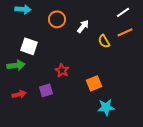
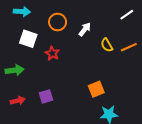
orange line: (125, 32) -> (129, 47), moved
white square: (29, 46) -> (28, 39), moved
red star: (62, 70) -> (52, 53), moved

